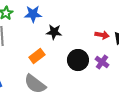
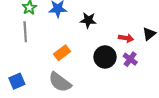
black star: (54, 32) -> (88, 20), moved
red arrow: (102, 35) -> (126, 38), moved

